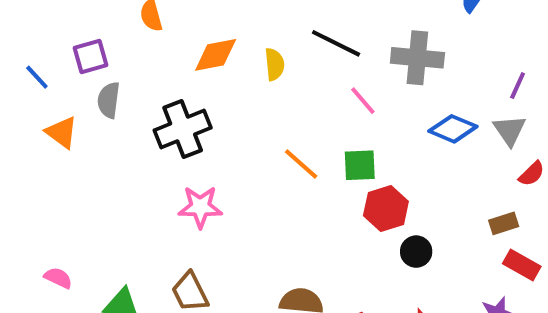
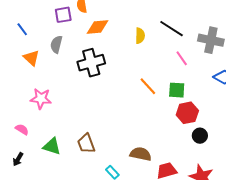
orange diamond: (216, 55) -> (97, 27), moved
purple square: (90, 57) -> (63, 15), moved
pink star: (200, 207) -> (41, 99), moved

